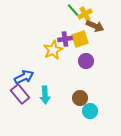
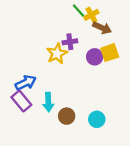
yellow square: (80, 39) -> (110, 53), moved
purple circle: (86, 61) -> (95, 57), moved
brown circle: (80, 98) -> (67, 116), moved

